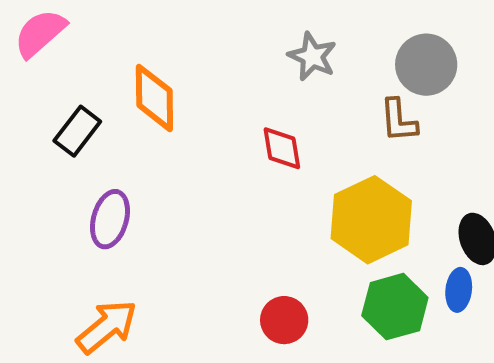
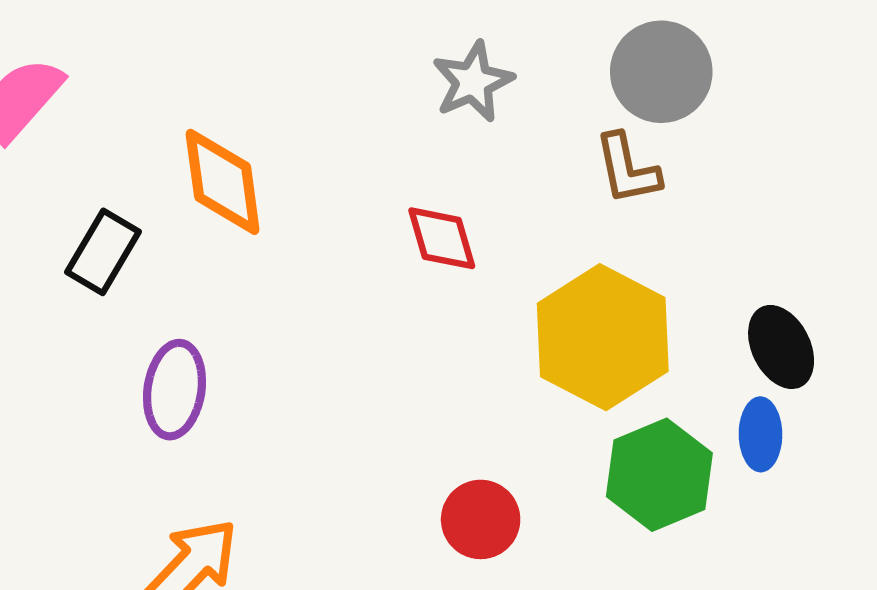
gray star: (312, 56) -> (473, 82), turned 30

